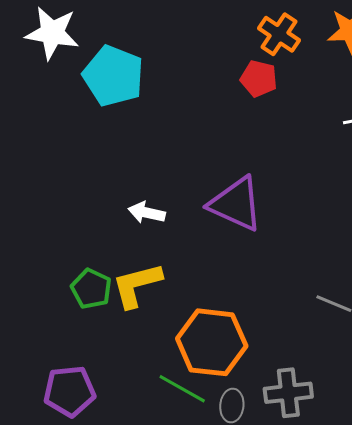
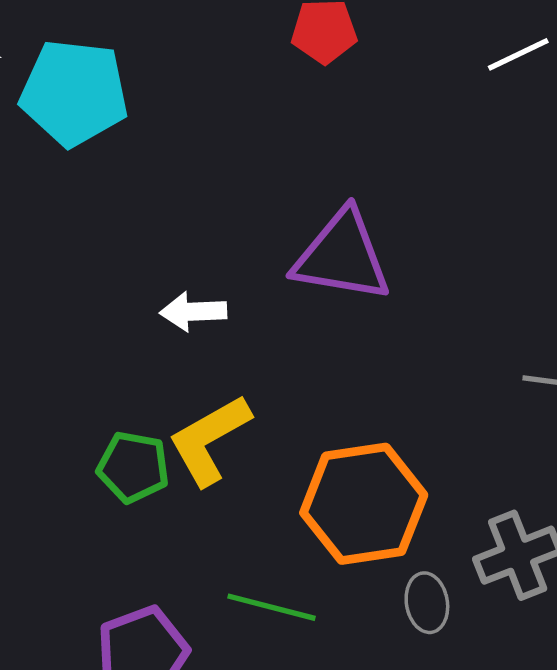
green line: (182, 389) -> (271, 607), moved

